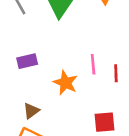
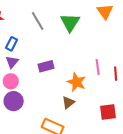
brown triangle: (31, 111) -> (68, 102), moved

